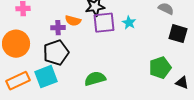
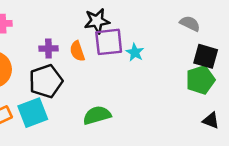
orange semicircle: (73, 21) -> (77, 51), moved, turned 56
cyan star: (129, 23) -> (135, 52), moved
green pentagon: (160, 68) -> (200, 80), moved

